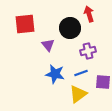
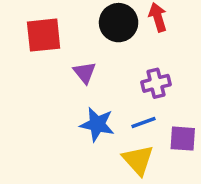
black circle: (70, 28) -> (119, 23), moved
yellow triangle: (78, 94) -> (138, 160), turned -36

